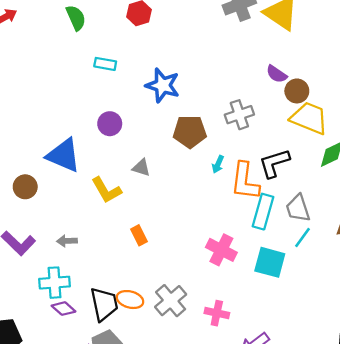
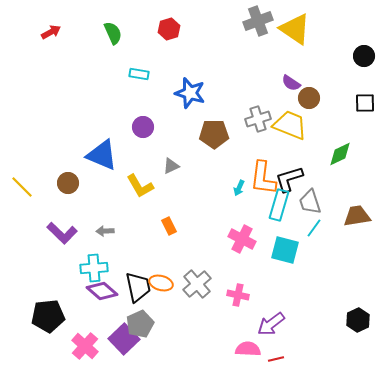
yellow trapezoid: (309, 118) -> (290, 125), moved
black L-shape: (274, 163) -> (289, 179), moved
cyan arrow: (218, 164) -> (239, 188), moved
gray triangle: (141, 168) -> (171, 166), turned -42
purple diamond: (64, 309) -> (102, 291), size x1.4

